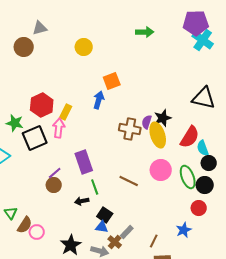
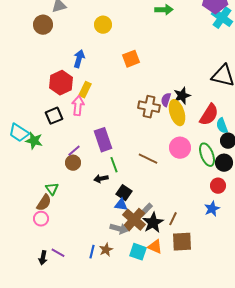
blue arrow: (99, 100) -> (79, 59), moved
green star: (15, 123) -> (34, 141), moved
black square: (35, 138) -> (54, 116), size x0.7
green triangle: (11, 213) -> (52, 189), moved
blue star: (184, 230) -> (212, 209), moved
pink circle: (37, 232) -> (41, 219), moved
brown cross: (115, 242) -> (134, 220), size x1.6
black star: (71, 245) -> (153, 223), moved

